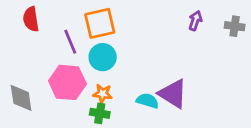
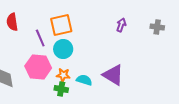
purple arrow: (195, 21) -> (121, 25), moved
cyan semicircle: (148, 101) -> (84, 80), moved

